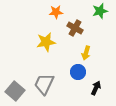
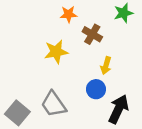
gray trapezoid: (44, 84) -> (54, 104), turned -60
black arrow: (96, 88) -> (118, 109), size x1.6

